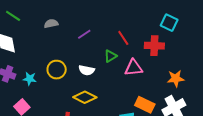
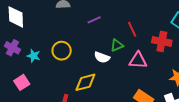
white semicircle: (87, 70) -> (102, 57), moved
yellow diamond: (85, 97) -> (85, 82), turned -50

